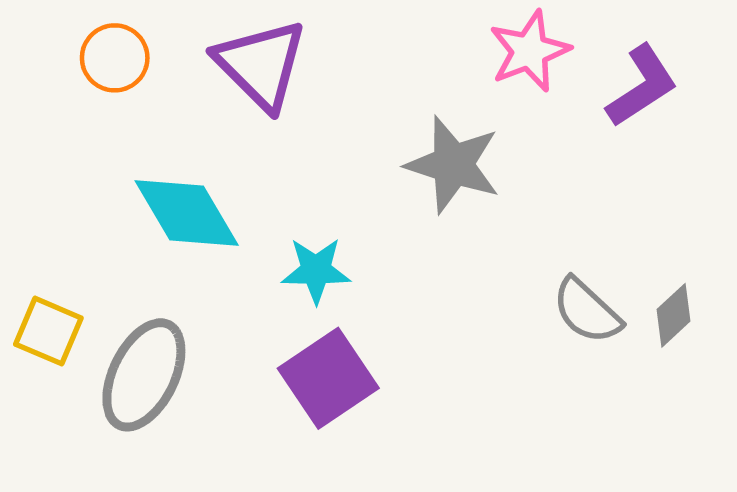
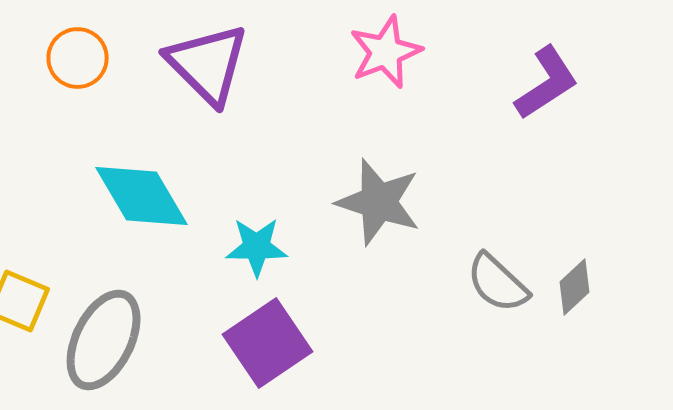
pink star: (530, 51) -> (386, 52), moved
gray star: (453, 165) -> (379, 202), moved

